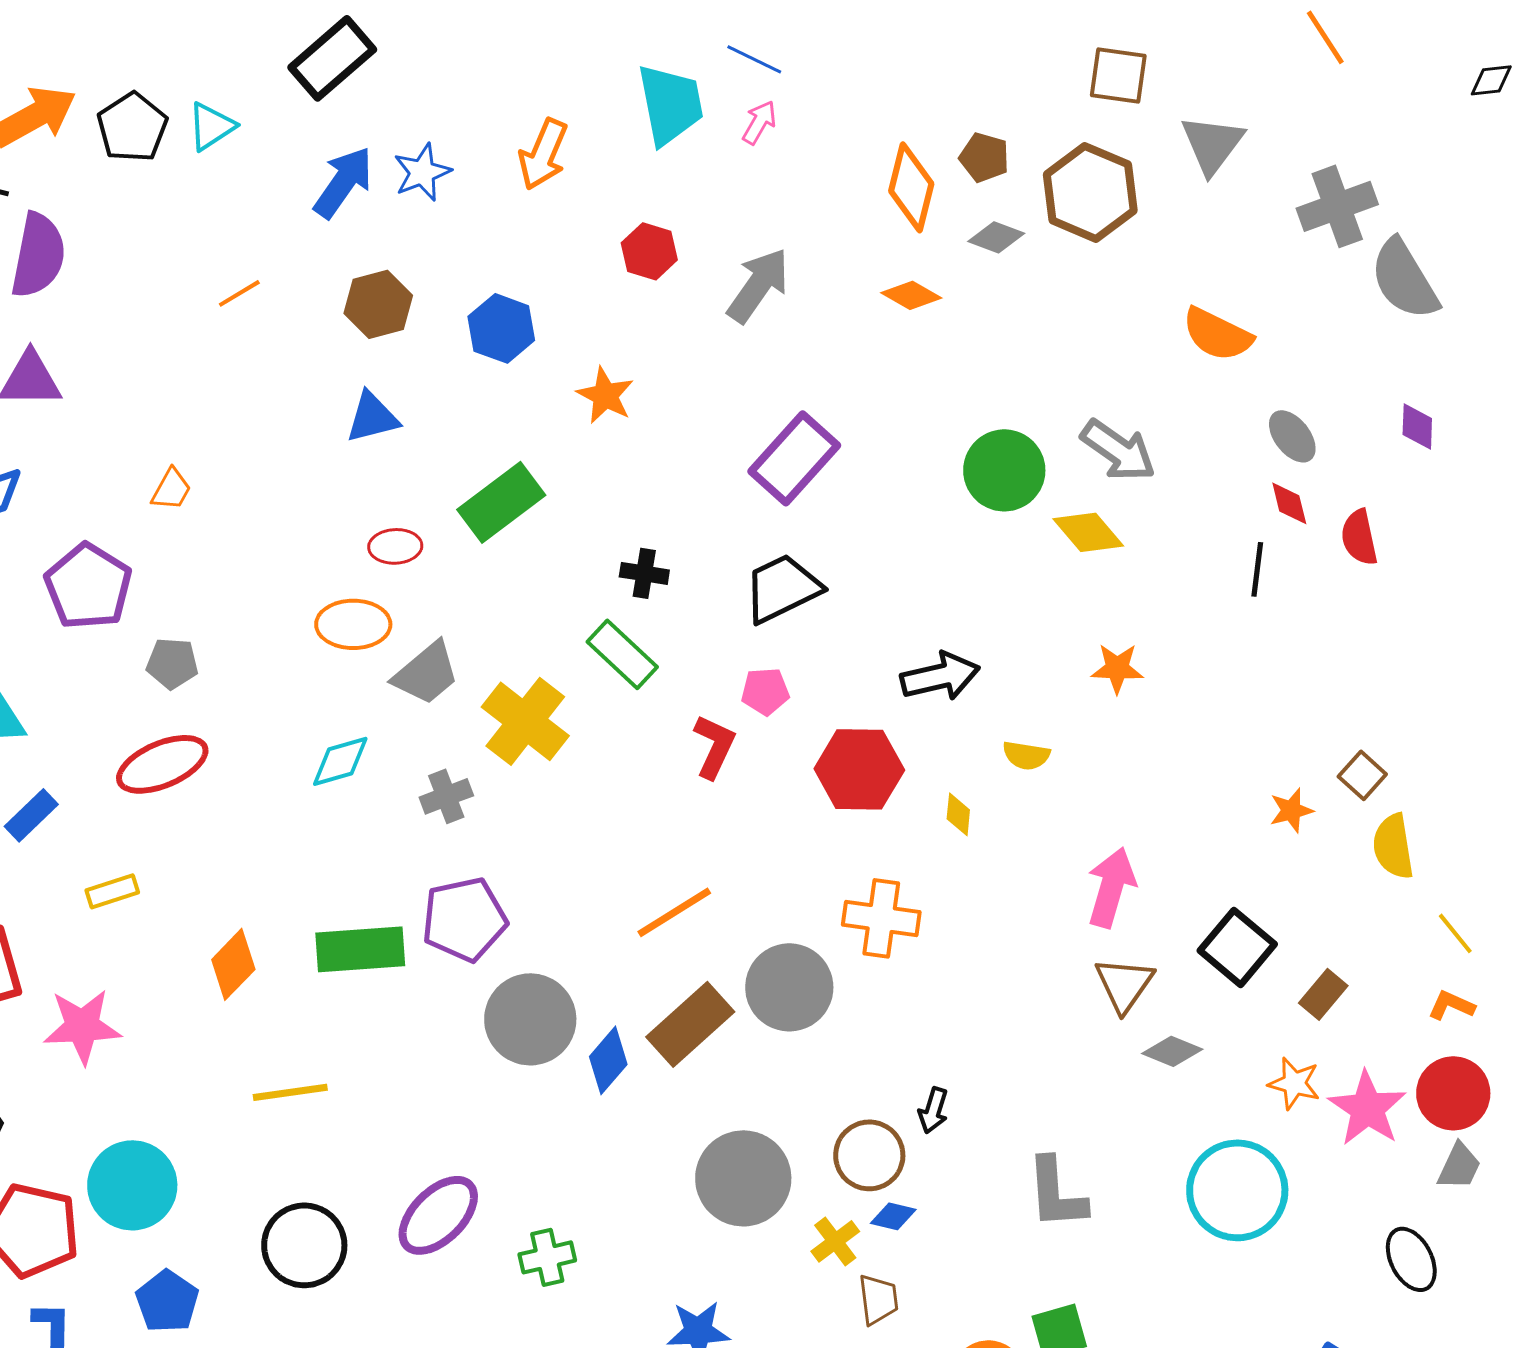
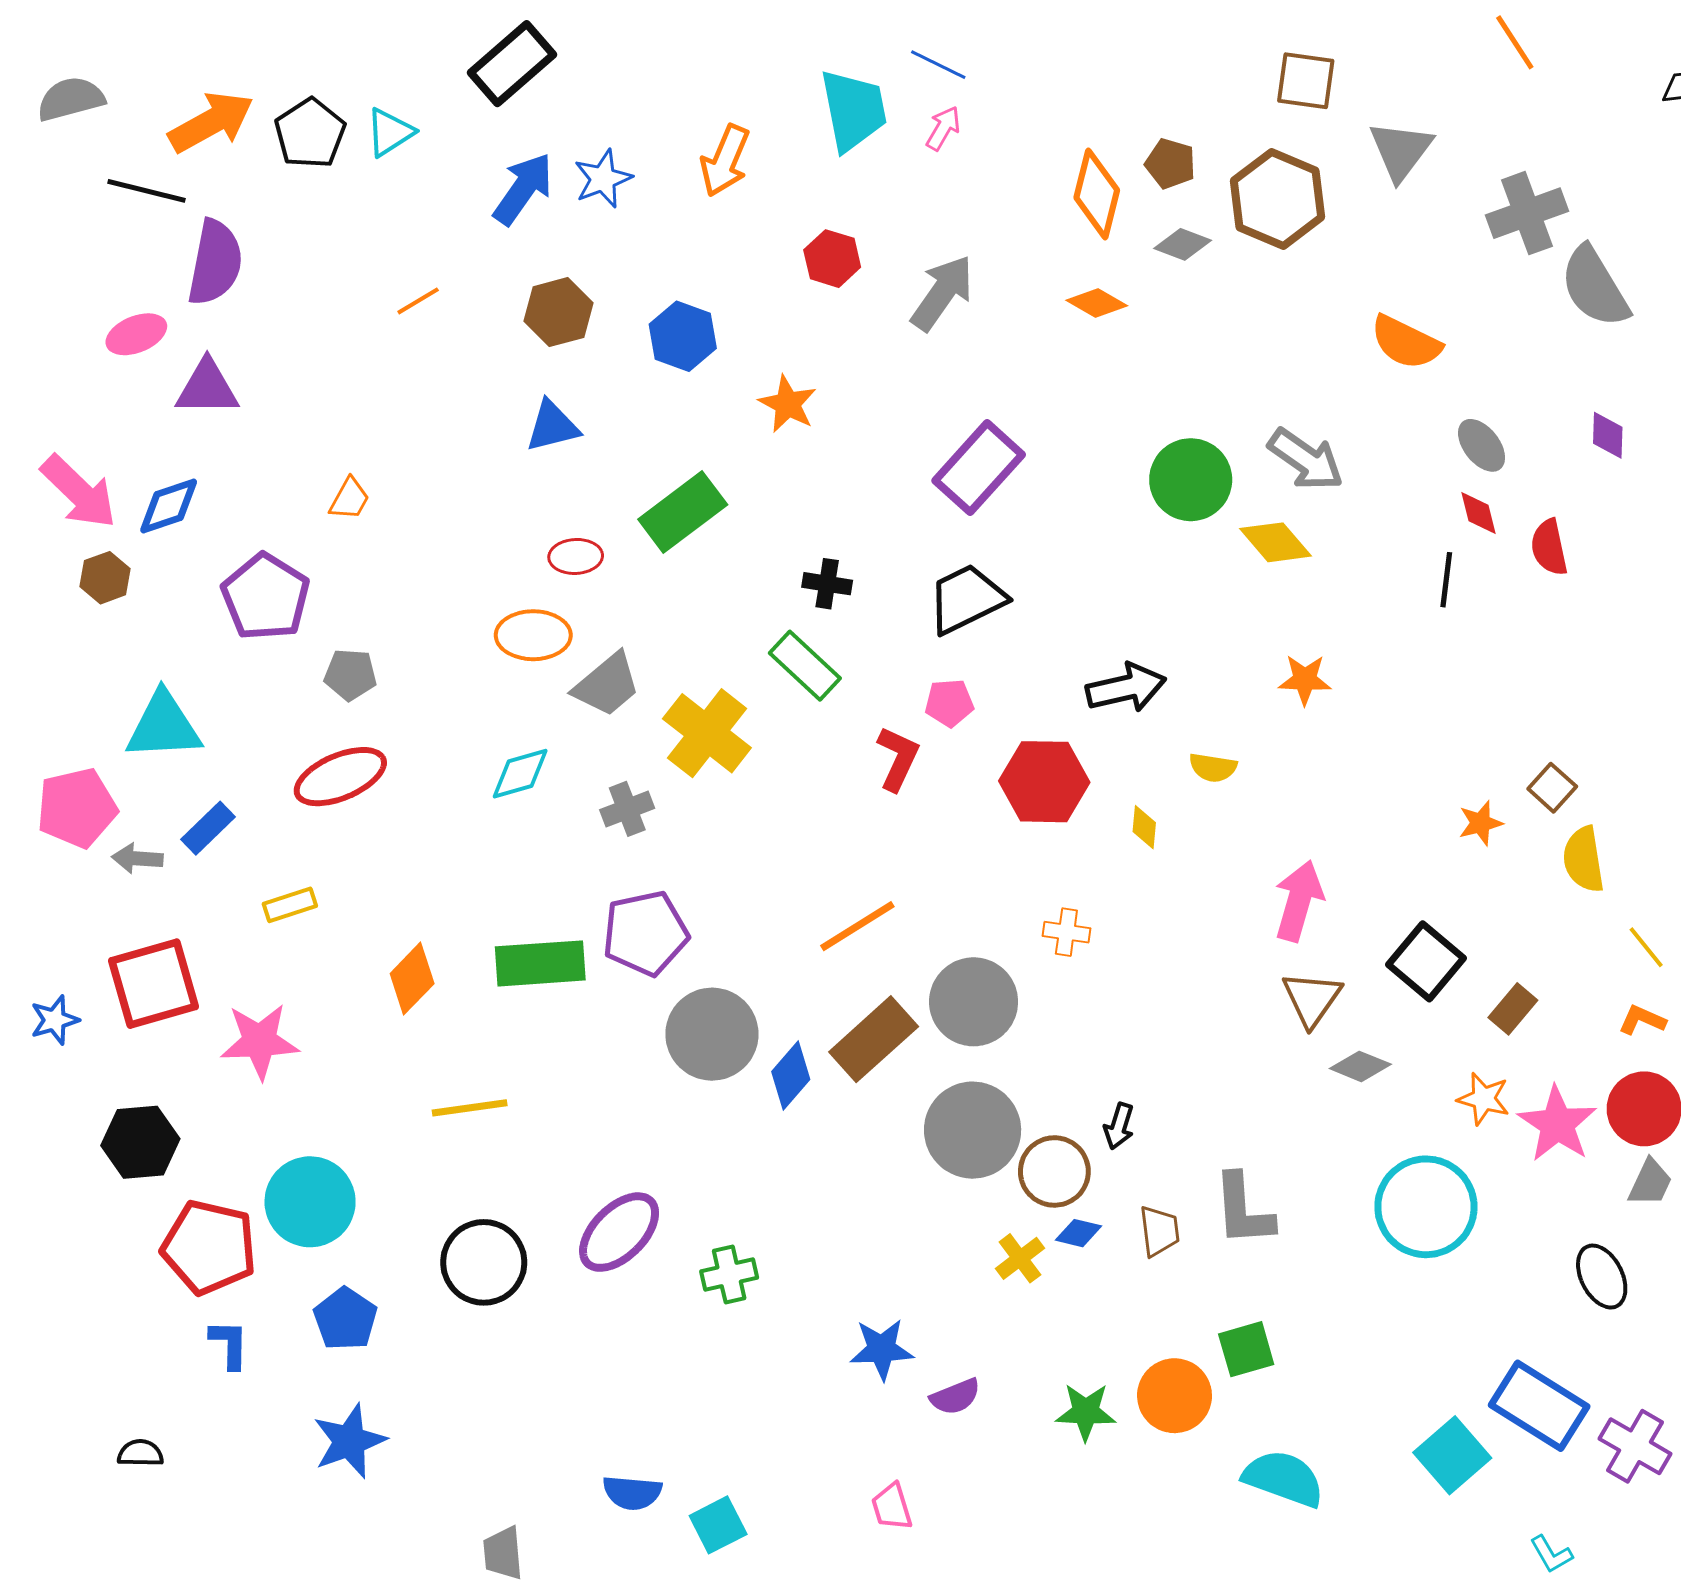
orange cross: (881, 918) -> (1066, 932), size x0.6
gray circle: (743, 1178) -> (973, 1130), moved
brown trapezoid: (878, 1299) -> (1159, 1231), moved

